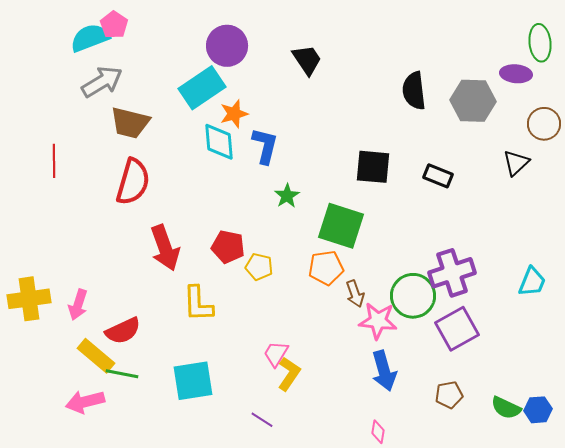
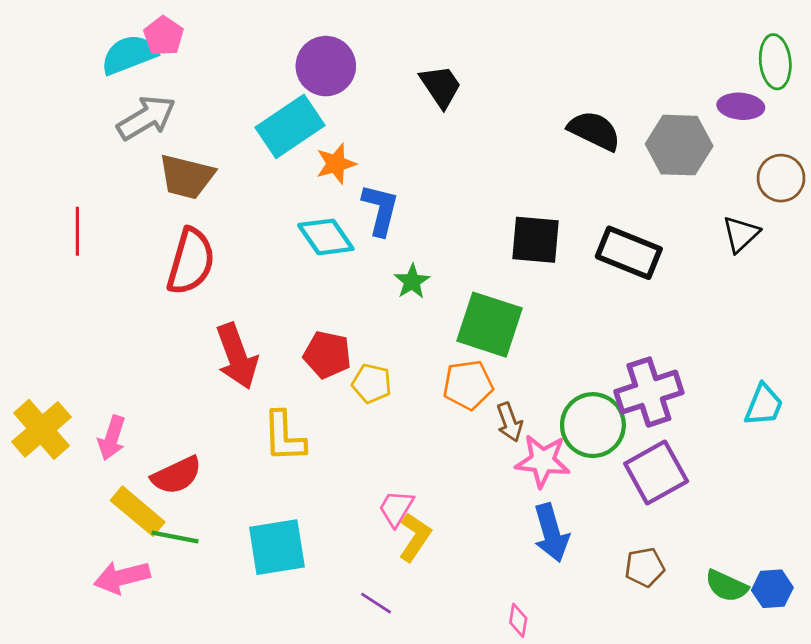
black semicircle: (414, 91) -> (594, 131), turned 123
cyan diamond: (219, 142) -> (326, 237), moved, turned -30
black rectangle: (438, 176) -> (629, 253), size x1.5
yellow cross: (29, 299) -> (41, 429), turned -33
pink diamond: (378, 432) -> (518, 620), moved

